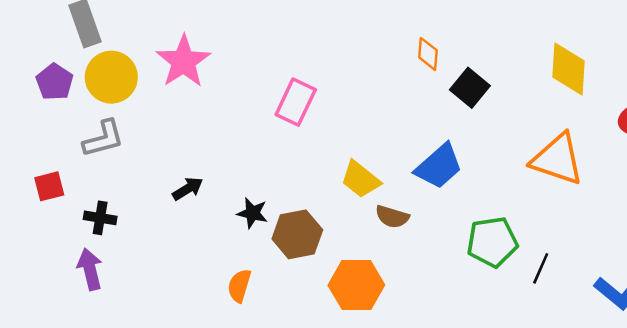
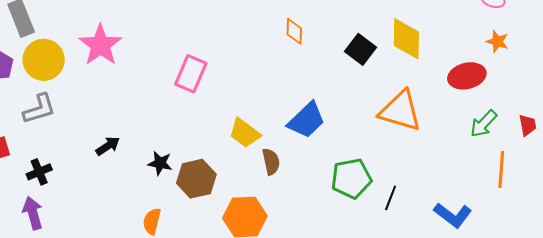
black square: (470, 88) -> (360, 49), moved
brown semicircle: (392, 217) -> (271, 162), turned -116
black cross: (100, 218) -> (39, 172), turned -30

